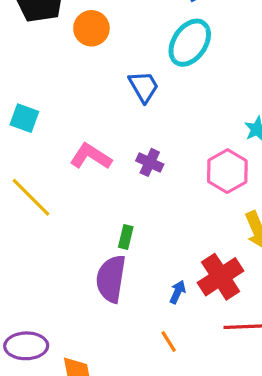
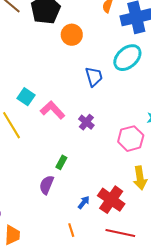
cyan square: (24, 118) -> (26, 97), moved
red cross: (221, 277) -> (111, 200), turned -36
purple semicircle: (111, 279) -> (47, 185), size x0.7

